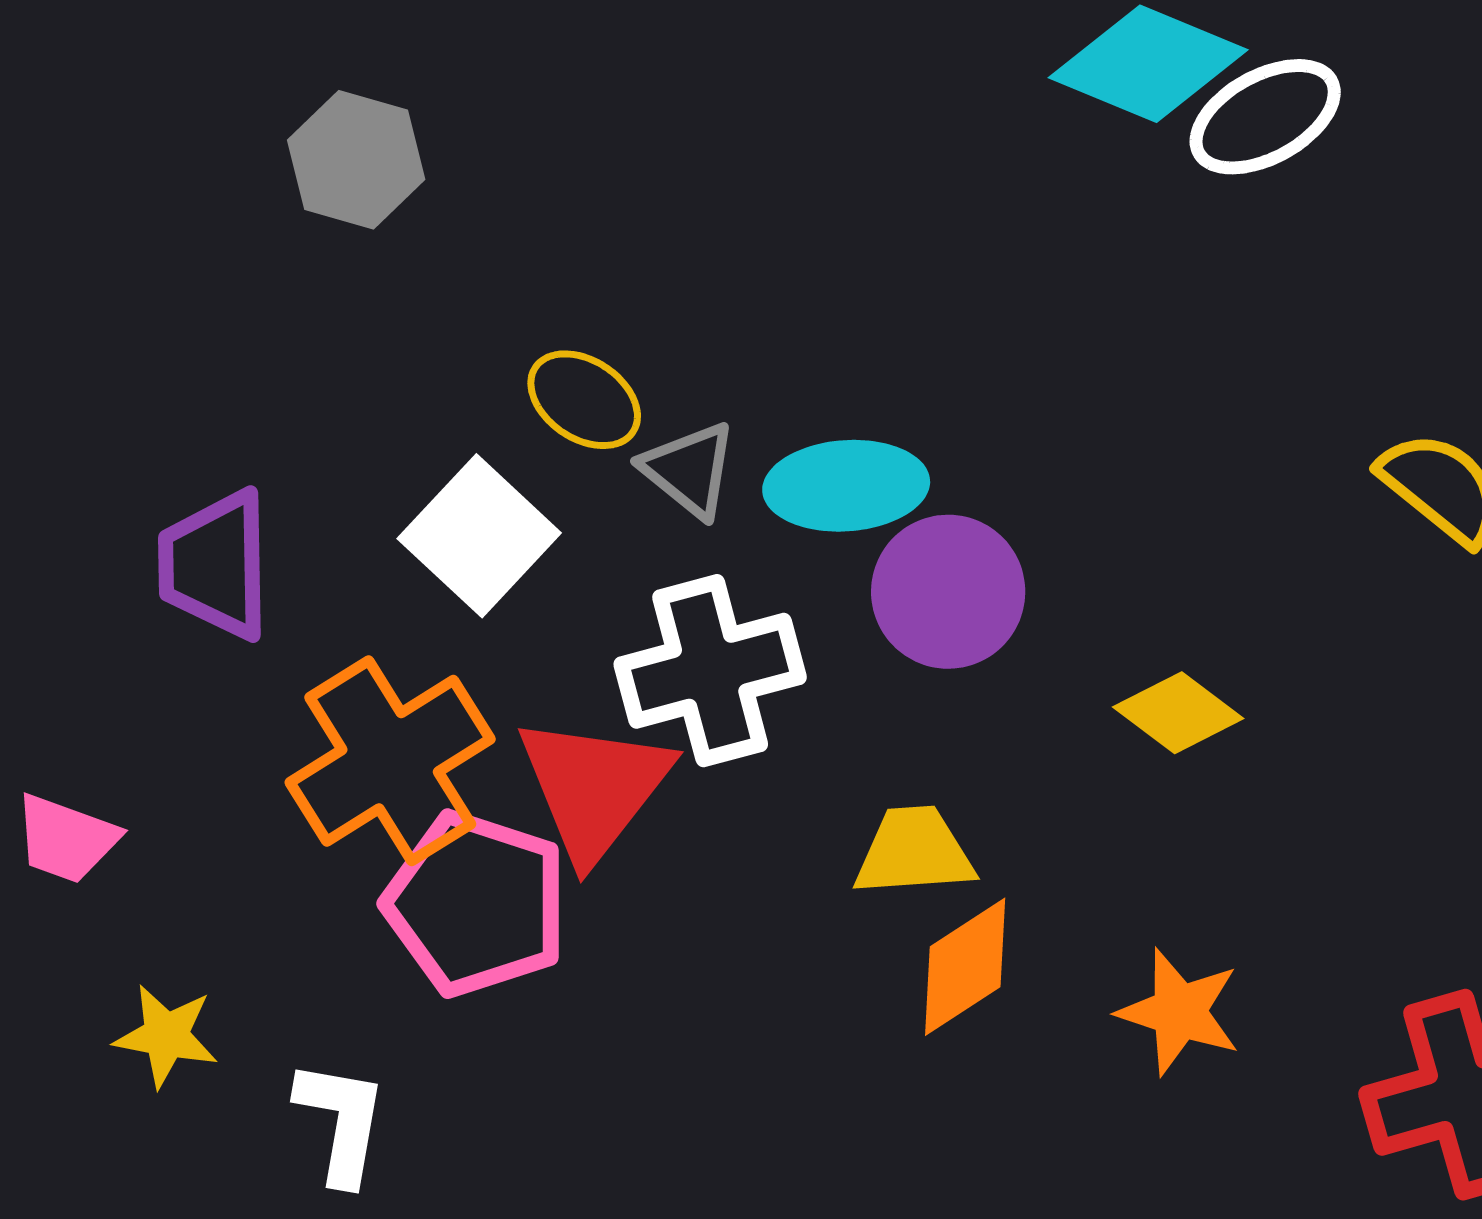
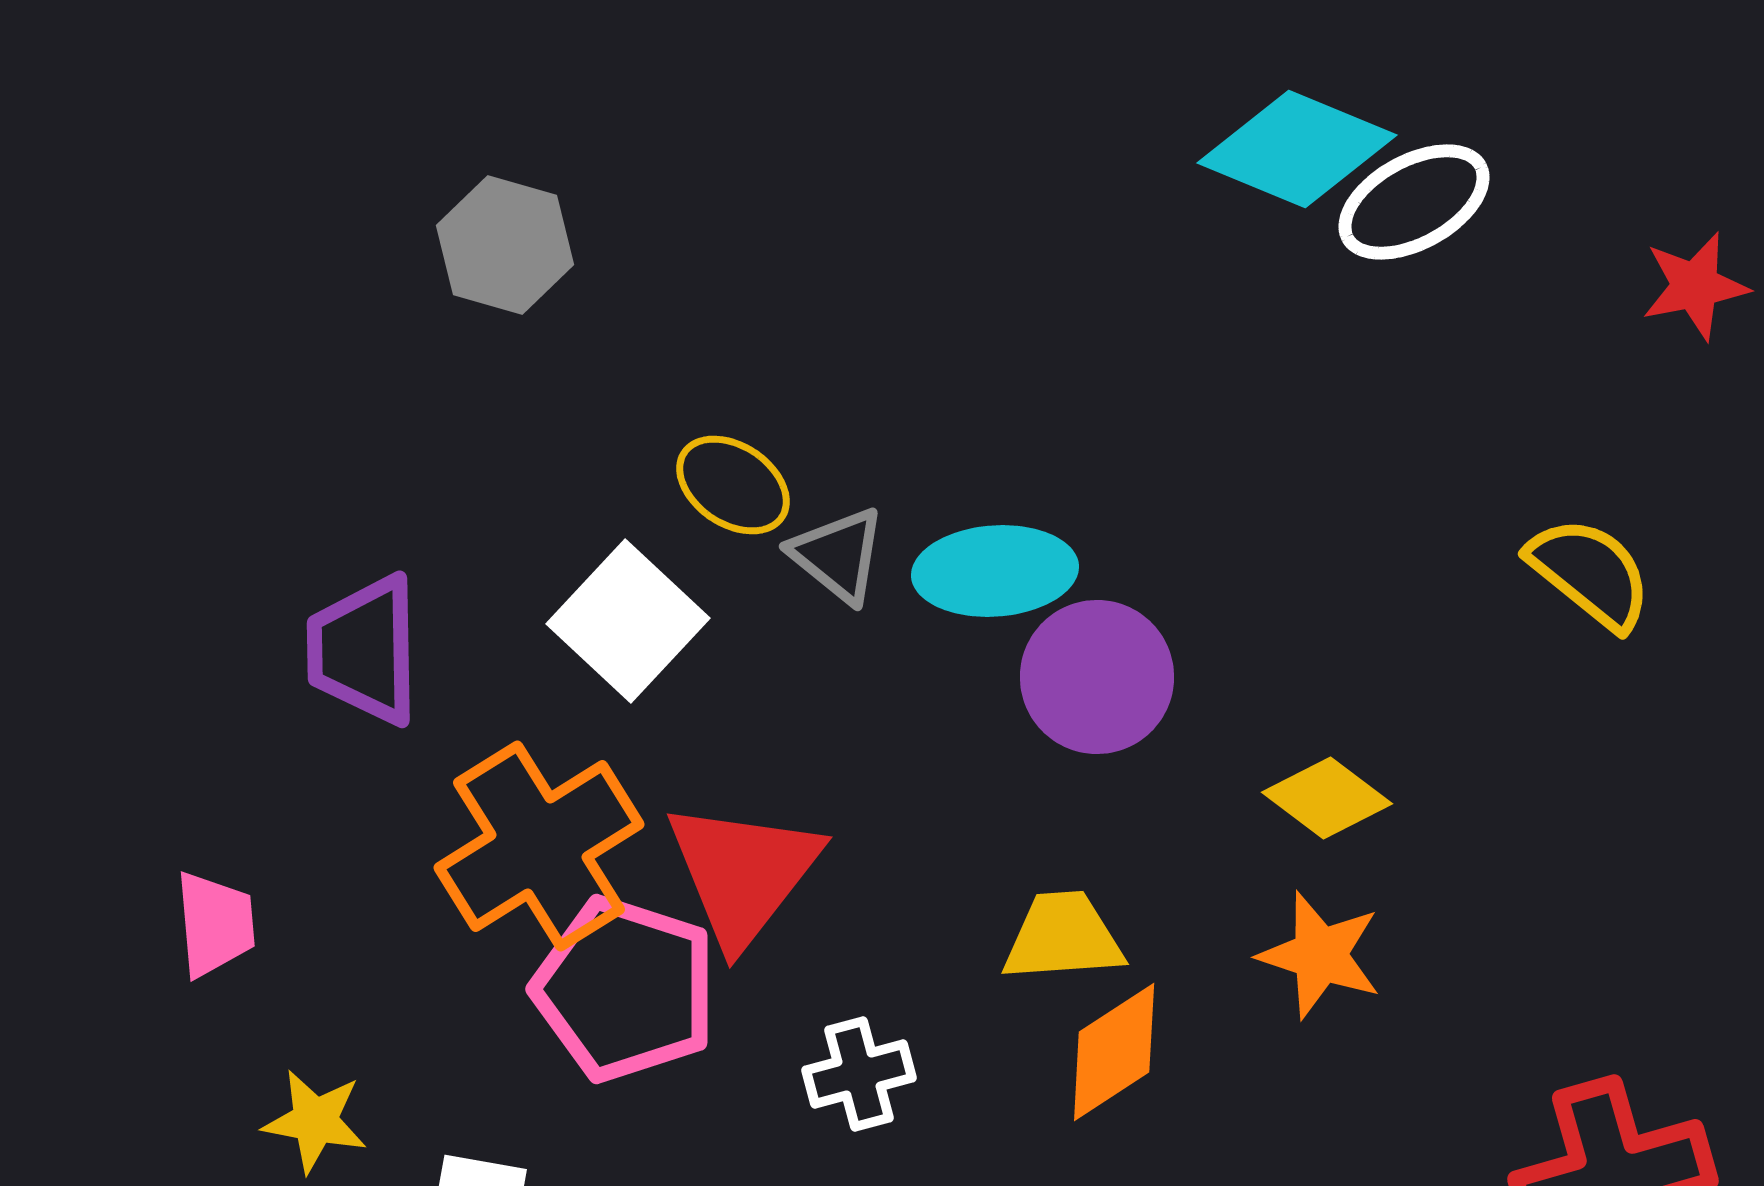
white cross: (710, 671) -> (859, 1074), moved, size x0.6
pink trapezoid: (66, 839) -> (215, 924), turned -115
orange star: (1179, 1012) -> (1320, 955), moved

